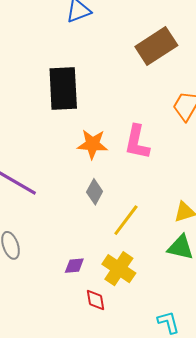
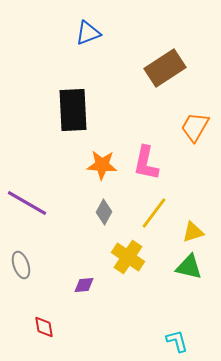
yellow line: (126, 220) -> (154, 213), moved
yellow cross: (119, 269) -> (128, 257), moved
red diamond: (96, 300) -> (44, 327), moved

